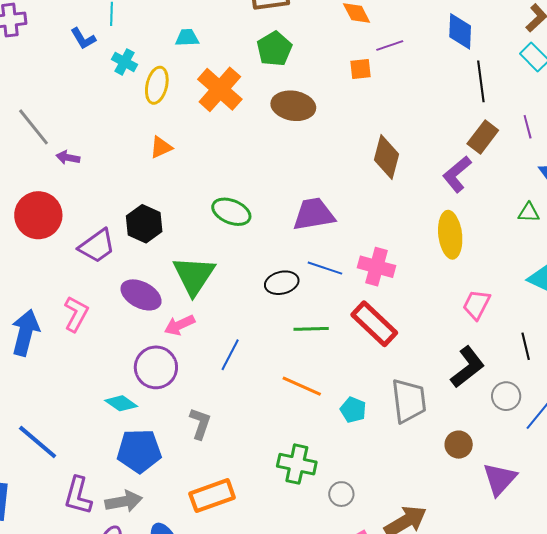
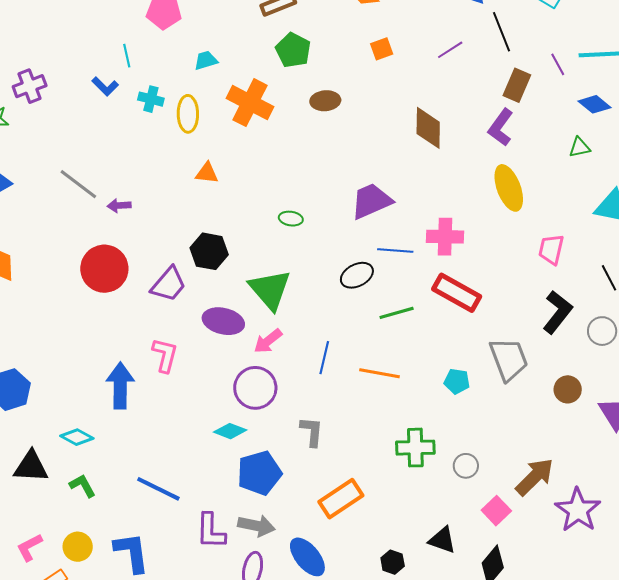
purple line: (390, 46) -> (450, 50), moved
brown ellipse: (293, 106) -> (325, 101), size x0.7
orange triangle: (161, 147) -> (207, 173), turned 45
green ellipse: (231, 212) -> (291, 219), size x0.6
orange line: (302, 386) -> (379, 373), moved
gray arrow: (124, 501) -> (256, 526), turned 36

